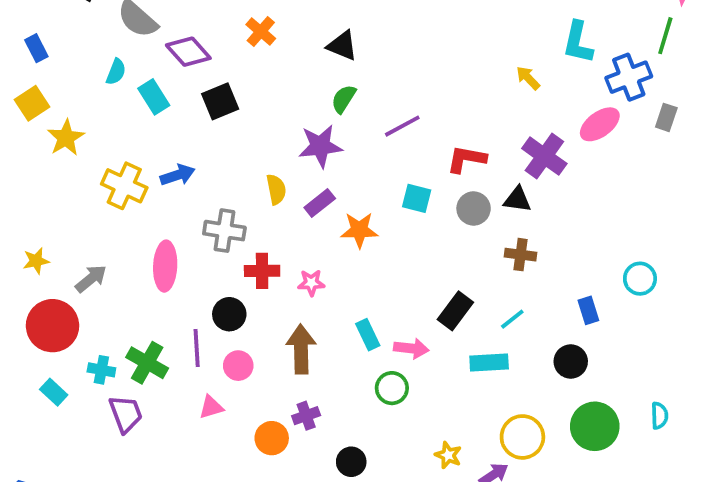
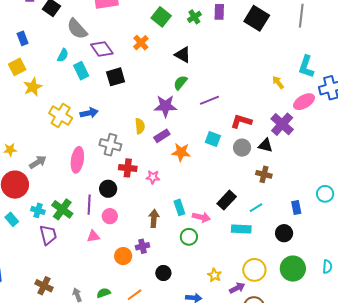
pink ellipse: (600, 124) -> (304, 102), moved
brown arrow: (301, 349) -> (154, 218), moved, size x0.7

